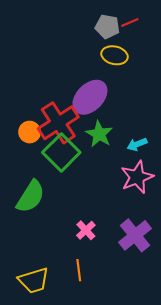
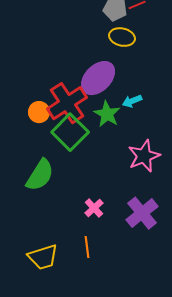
cyan arrow: (137, 144) -> (132, 101), moved

